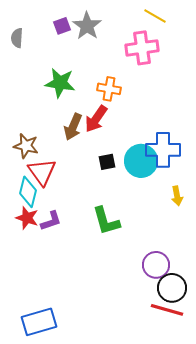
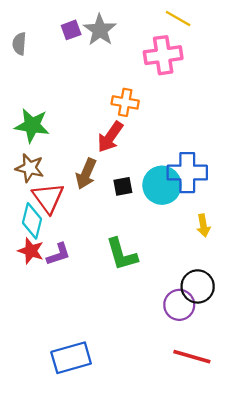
green star: (60, 83) -> (32, 125), moved
brown arrow: (73, 127) -> (86, 174), moved
black circle: (172, 288) -> (198, 286), moved
blue rectangle: (39, 322) -> (71, 358), moved

